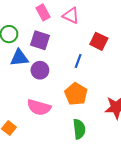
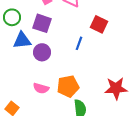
orange pentagon: (76, 94) -> (68, 86), moved, turned 30
pink semicircle: (39, 107) -> (41, 88), size x0.7

